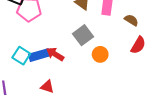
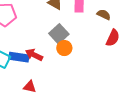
orange circle: (100, 54) -> (64, 48), moved
blue rectangle: (39, 55) -> (19, 57), turned 30

